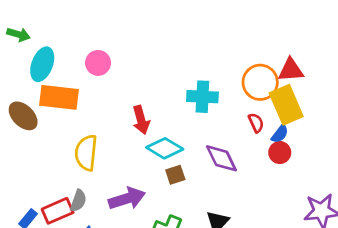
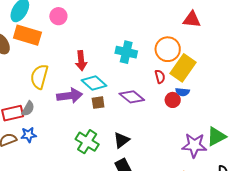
red triangle: (291, 70) -> (192, 19), moved
yellow rectangle: (286, 105) -> (183, 68), turned 48
blue semicircle: (280, 134) -> (183, 92), moved, turned 48
purple diamond: (221, 158) -> (132, 97), turned -35
purple arrow: (127, 198) -> (70, 96), moved

